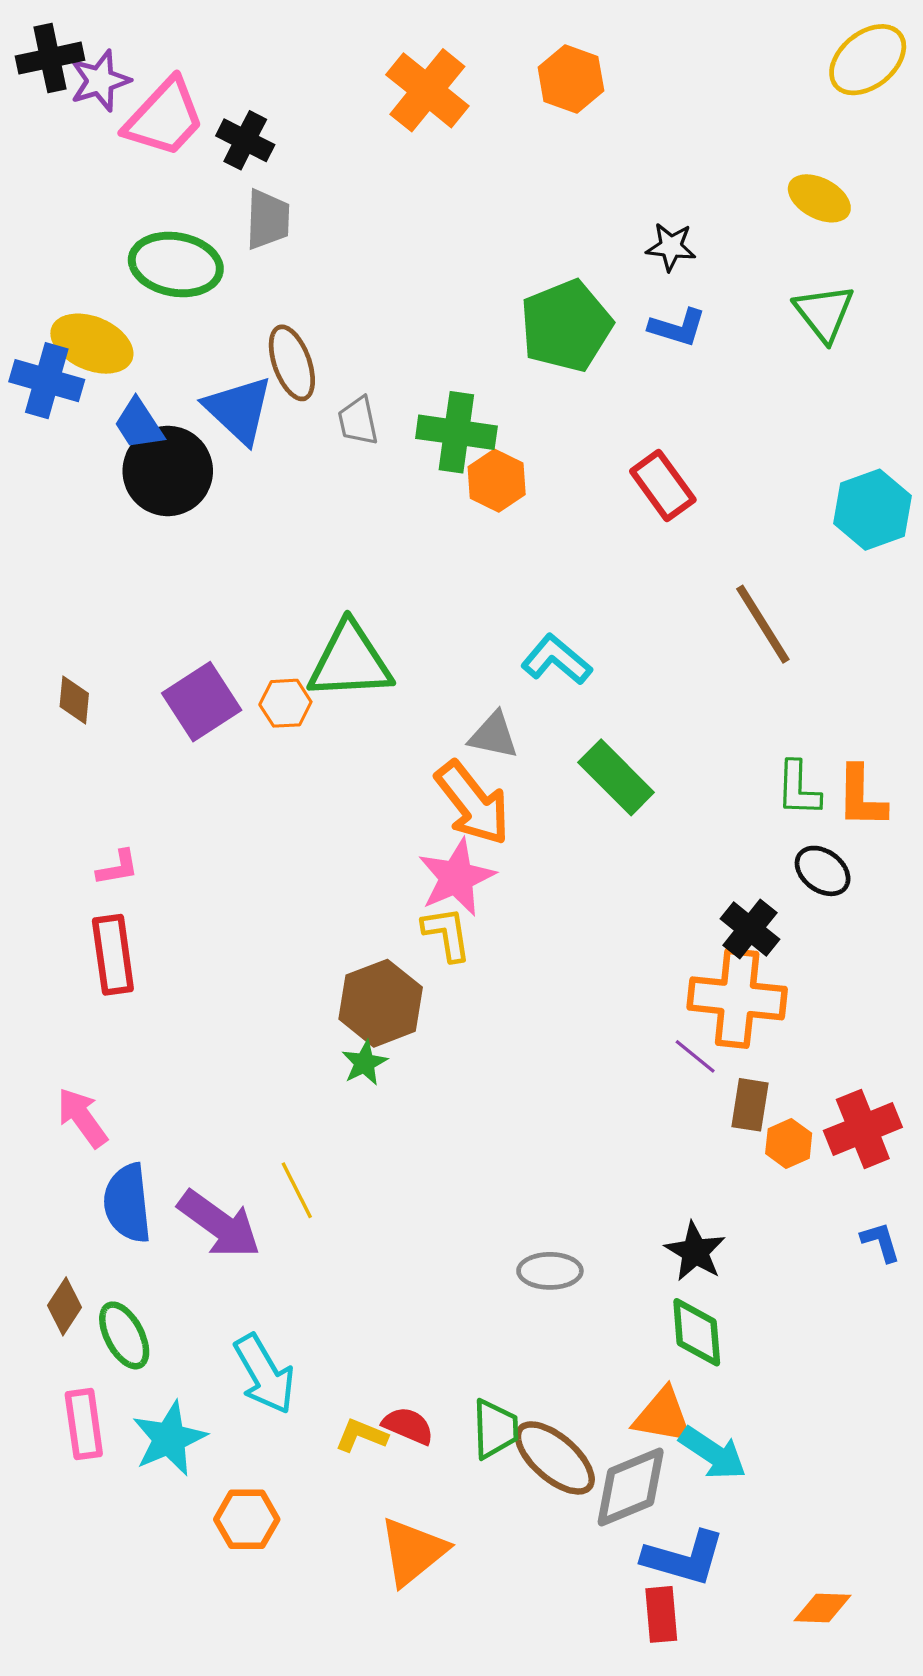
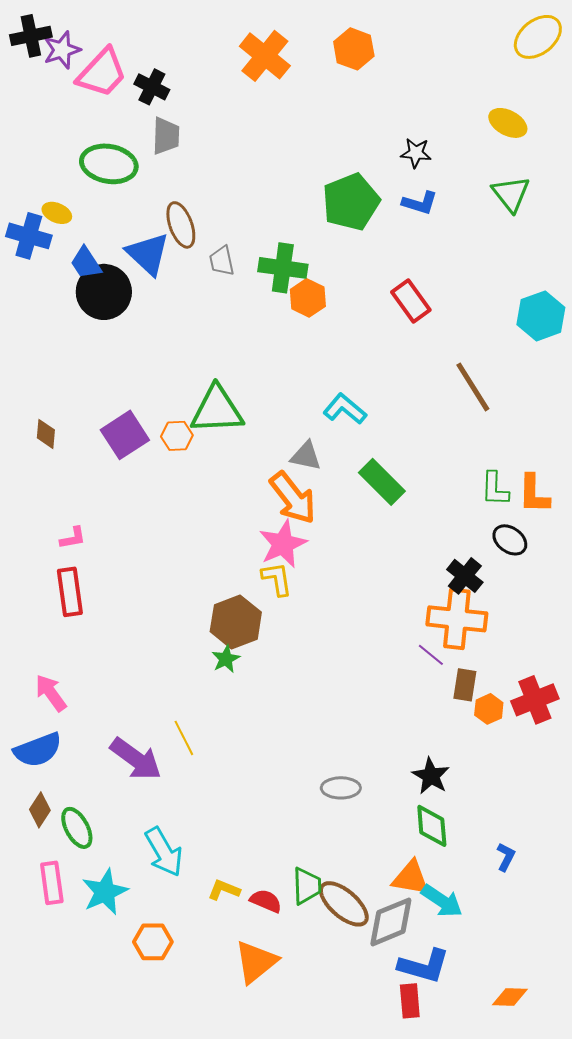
yellow ellipse: (92, 344) -> (57, 213), size x0.6
blue semicircle: (127, 1203) -> (38, 750), moved, turned -105
blue L-shape: (881, 1242) -> (506, 857), moved, turned 44
red semicircle: (408, 1426) -> (266, 901), moved

